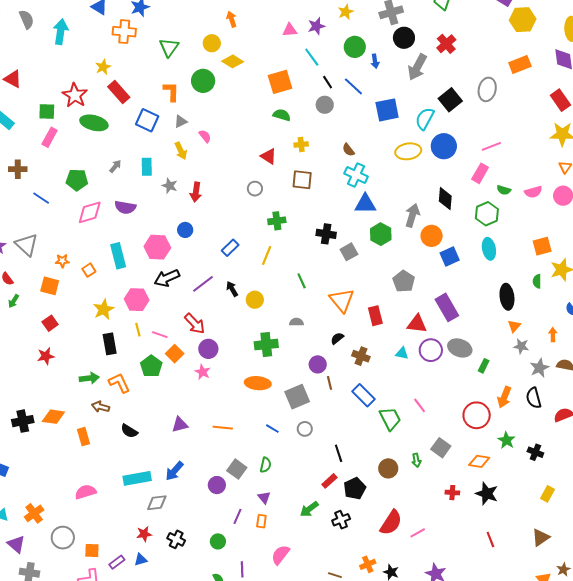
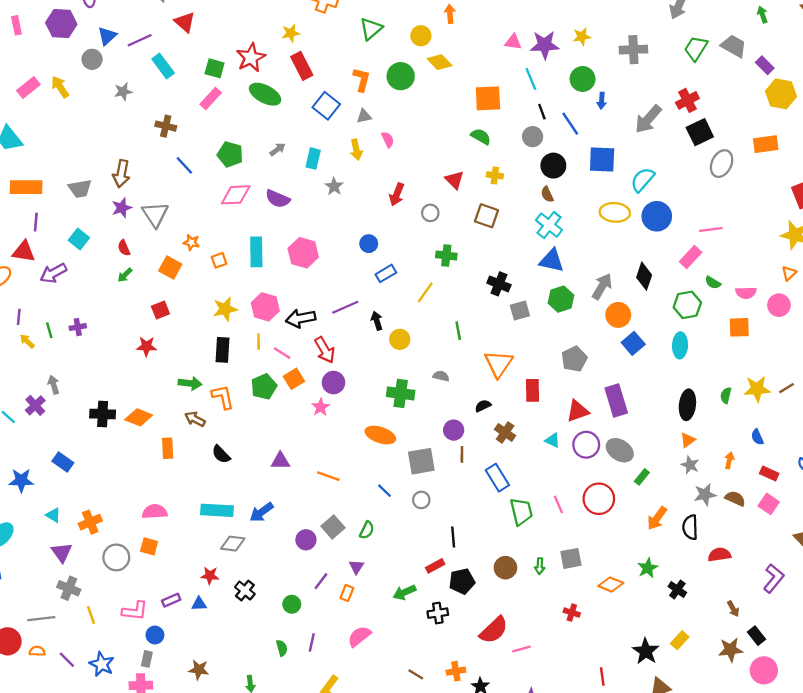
purple star: (316, 26) -> (545, 45), size x1.4
black circle: (404, 38) -> (553, 166), moved
black square: (450, 100) -> (700, 132), moved
red arrow: (196, 192) -> (397, 195), moved
blue circle: (185, 230) -> (369, 244), moved
orange square: (542, 246) -> (739, 327), moved
blue square: (450, 256) -> (633, 343), turned -30
black arrow: (167, 278) -> (301, 318), moved
red triangle: (417, 324) -> (578, 411), turned -40
red circle: (477, 415) -> (599, 499), moved
gray square: (441, 448) -> (571, 558), turned 30
black star: (487, 494) -> (646, 651), moved
orange square: (92, 551) -> (149, 546), moved

